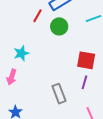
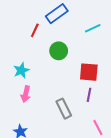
green circle: (59, 26) -> (59, 51), moved
pink arrow: (12, 77) -> (26, 94), moved

